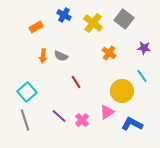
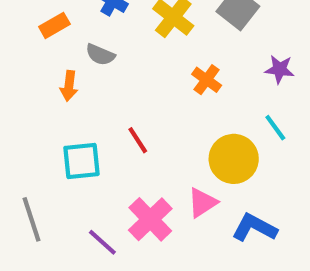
gray semicircle: (61, 56) -> (100, 55), moved
cyan square: (27, 92) -> (82, 161), moved, turned 36
purple line: (59, 116) -> (102, 242), moved
pink cross: (82, 120) -> (150, 219), size x1.5

